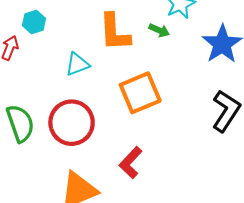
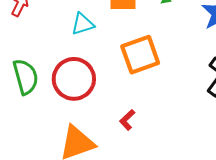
red L-shape: (131, 163) -> (127, 120), size x0.7

